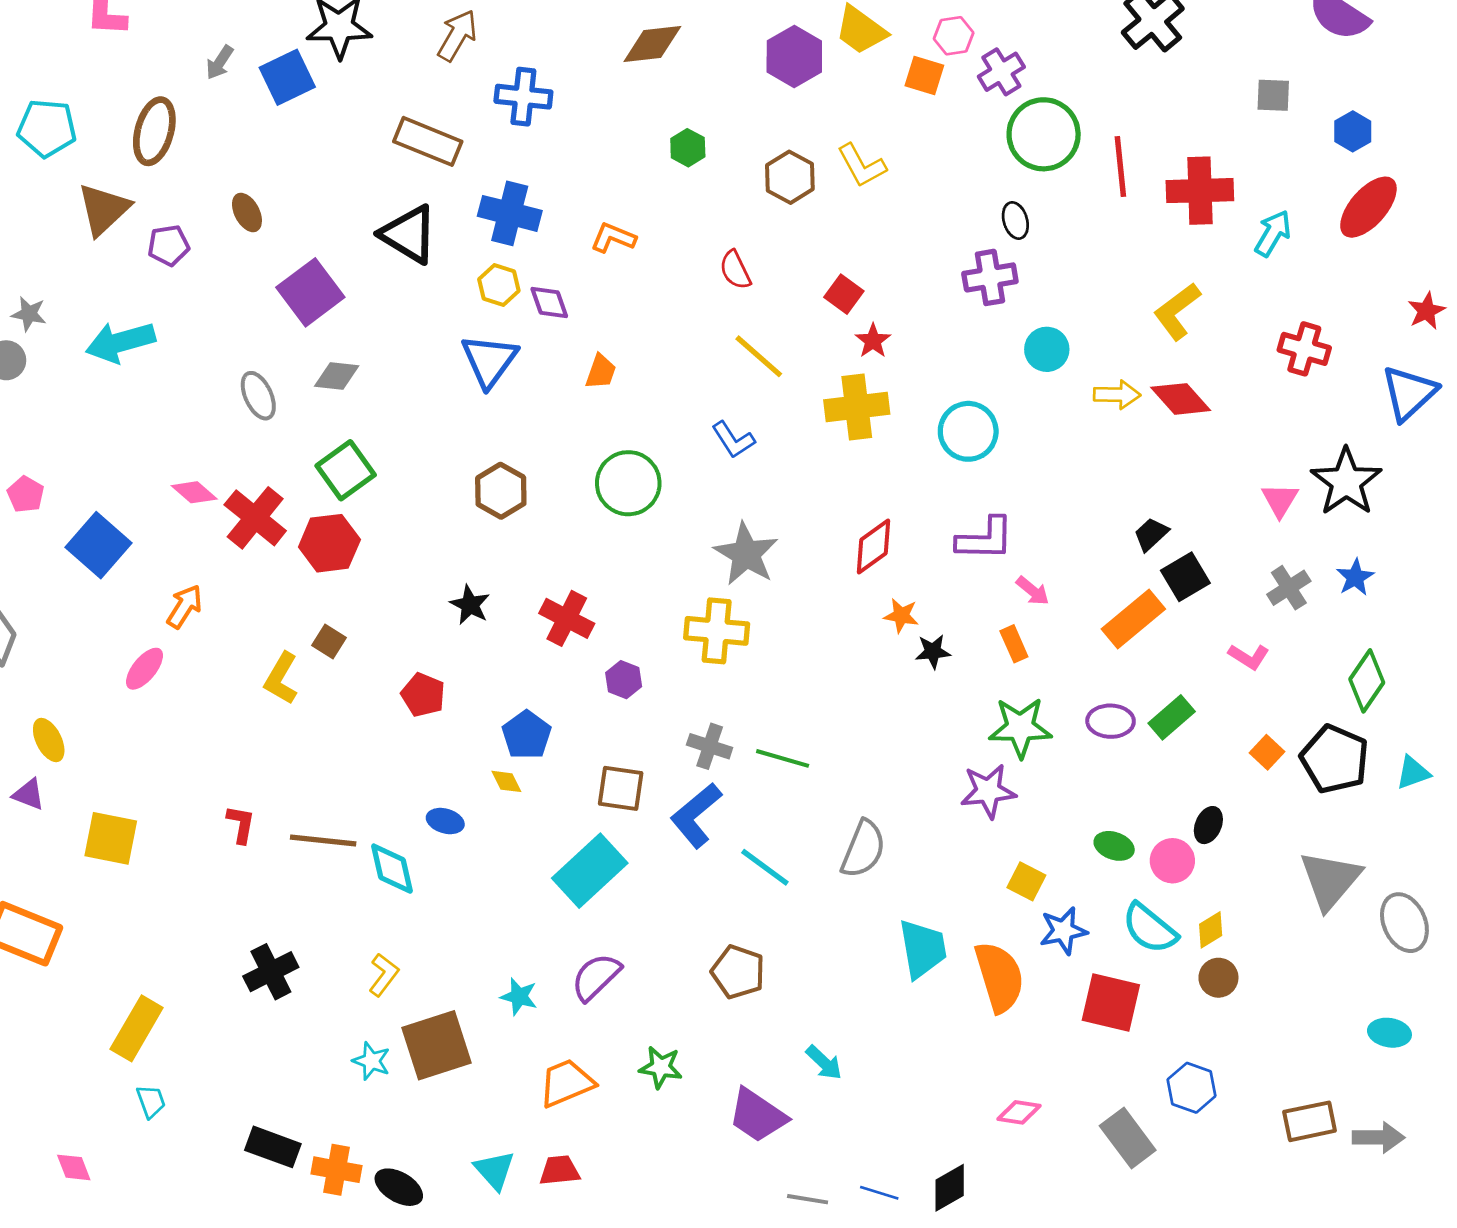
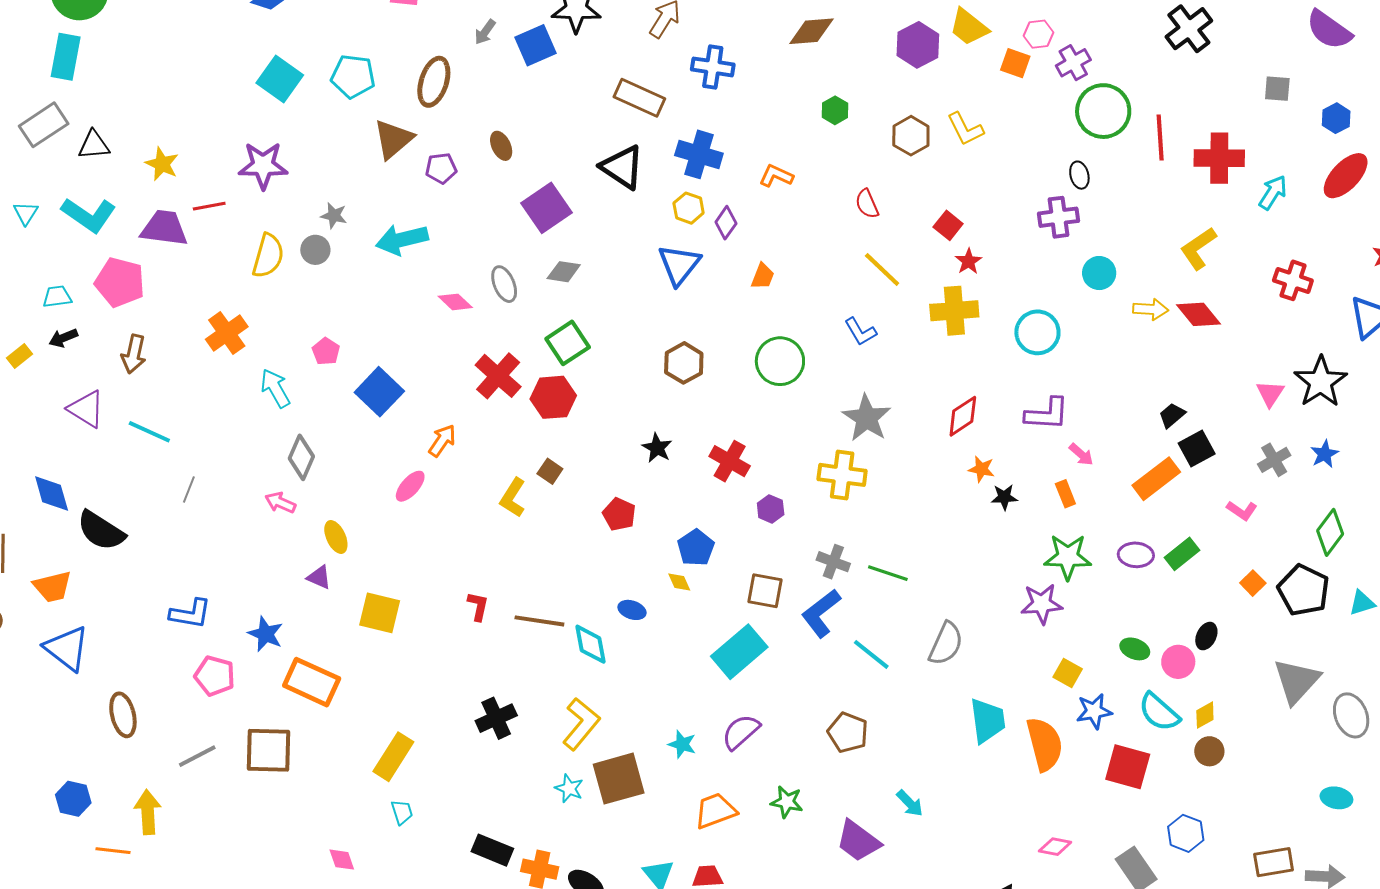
purple diamond: (549, 302) -> (726, 223), turned 52
pink diamond: (194, 492) -> (455, 302), moved
yellow L-shape: (384, 975) -> (581, 724), size x1.6

